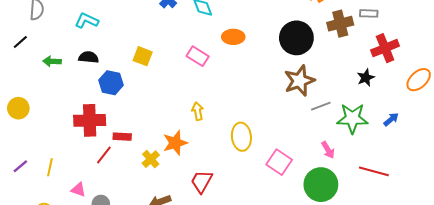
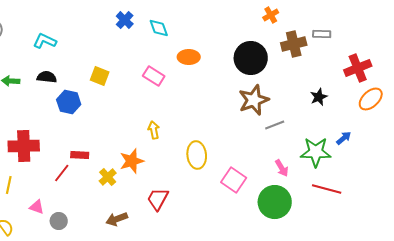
red cross: (385, 48) -> (358, 68), moved
green star: (352, 118) -> (316, 152), moved
red cross: (90, 120) -> (24, 146), moved

